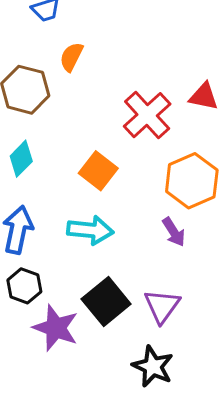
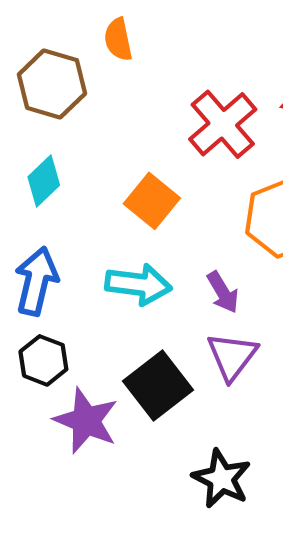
orange semicircle: (71, 57) -> (118, 39), turned -40
purple arrow: (174, 232) -> (223, 292), moved
purple triangle: (162, 306) -> (232, 356), moved

